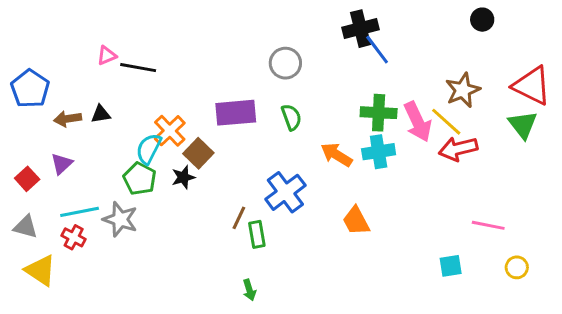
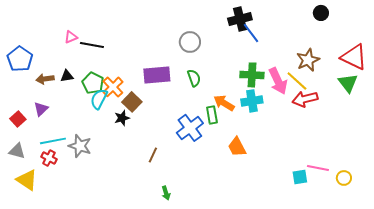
green pentagon: (140, 179) -> (93, 83), moved
brown line: (239, 218) -> (153, 155), moved
pink line: (488, 225) -> (318, 168), moved
green rectangle: (257, 234) -> (212, 115), moved

